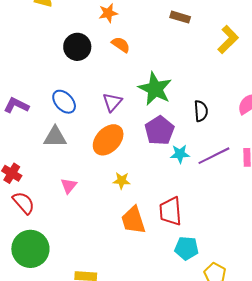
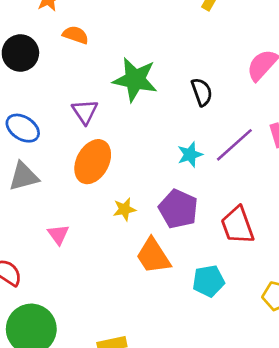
purple pentagon: (159, 130) -> (178, 209), moved
red trapezoid: (171, 211) -> (237, 225), moved
cyan pentagon: (186, 248) -> (208, 281), moved

